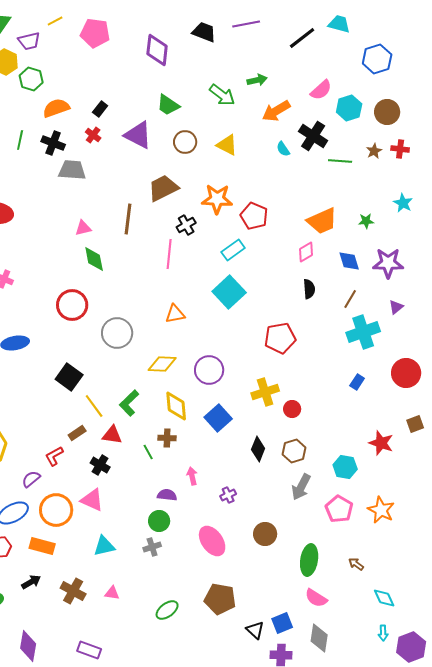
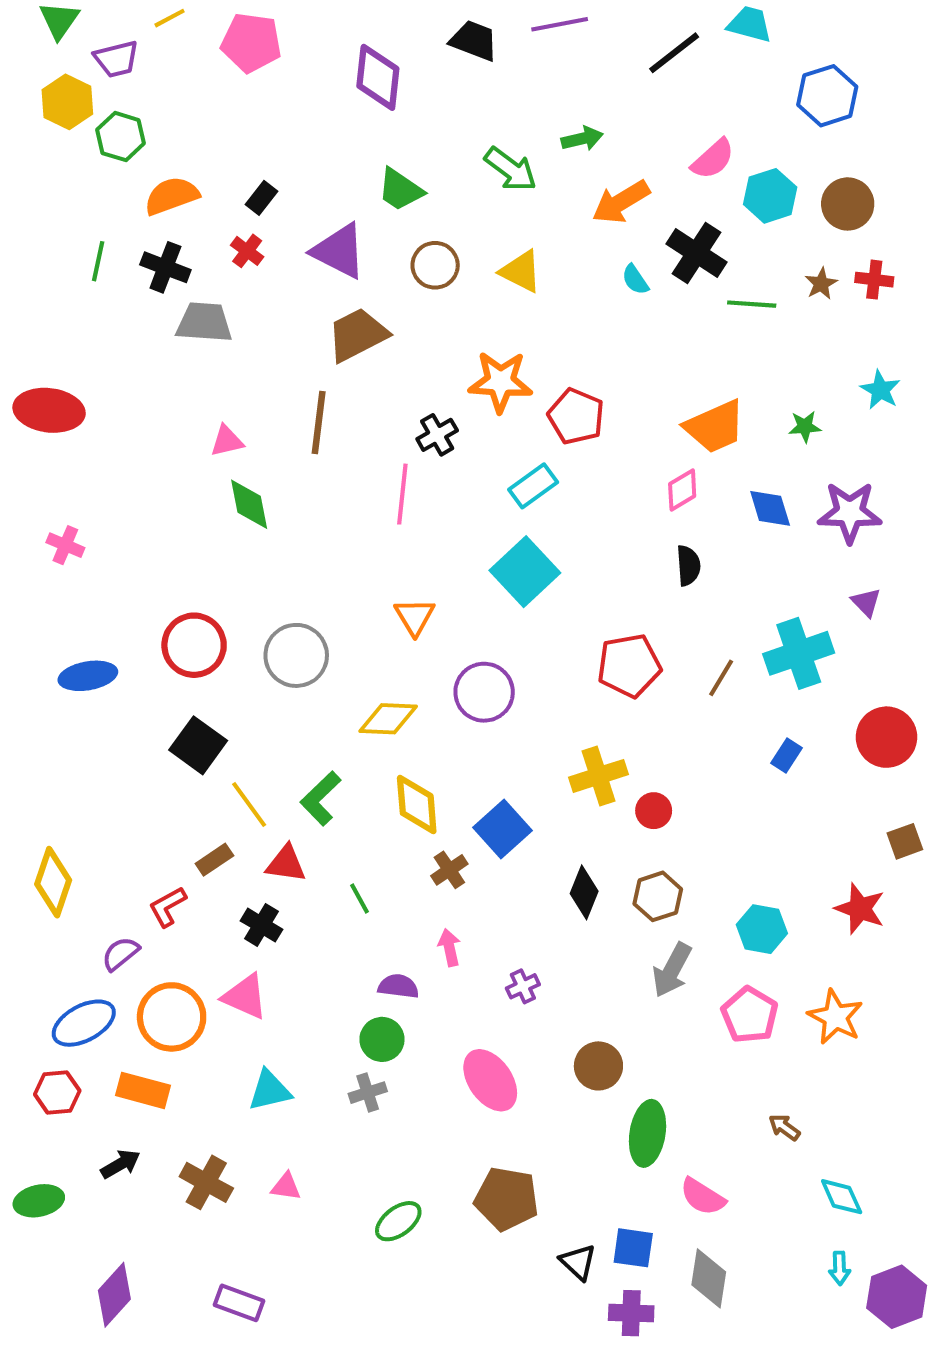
brown trapezoid: (163, 188) -> (357, 335), moved
brown line: (350, 299) -> (721, 678), moved
red circle: (72, 305) -> (194, 645), moved
purple triangle: (396, 307) -> (866, 602), turned -35
orange triangle: (175, 314) -> (415, 617), turned -50
purple circle: (209, 370) -> (484, 692), moved
brown cross: (167, 438) -> (449, 870), moved, turned -36
red star: (381, 443) -> (860, 909), moved
green ellipse: (309, 560) -> (648, 1133), moved
blue square: (282, 623) -> (633, 1248), turned 30
purple diamond: (28, 646) -> (114, 1295), turned 32

